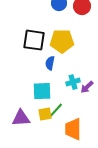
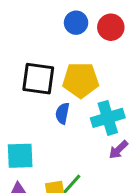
cyan cross: (73, 82) -> (108, 118), moved, size x1.5
cyan square: (42, 91) -> (20, 156), moved

